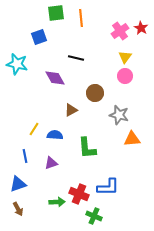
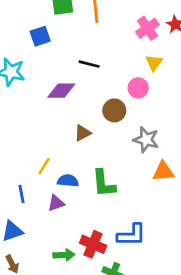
pink circle: (125, 76) -> (138, 88), moved
purple diamond: (55, 78) -> (61, 91), turned -60
yellow line: (34, 129) -> (44, 166), moved
blue semicircle: (55, 135) -> (68, 181), moved

